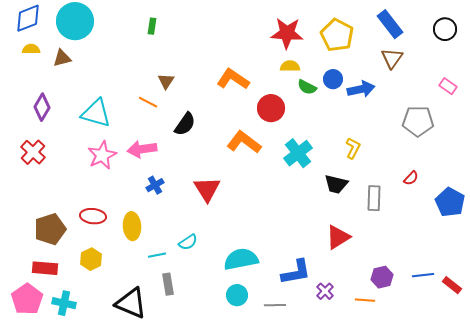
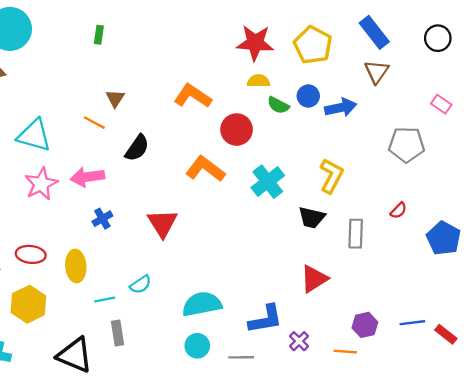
yellow L-shape: (353, 148) -> (331, 176), size x1.4
yellow hexagon: (91, 259) -> (28, 304), size x1.4

